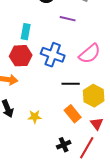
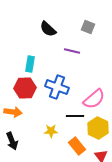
pink semicircle: (90, 54) -> (94, 99), moved
yellow star: (35, 117) -> (51, 131), moved

